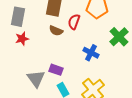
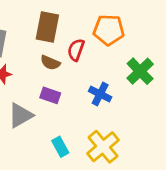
purple rectangle: (56, 70) -> (50, 95), moved
gray triangle: (36, 79) -> (20, 115), moved, turned 36

